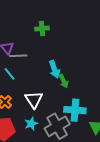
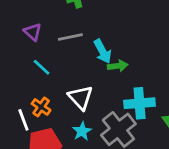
gray line: (18, 56) -> (70, 37), moved
green arrow: (64, 81) -> (118, 66), turned -64

